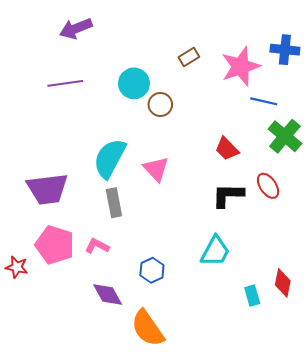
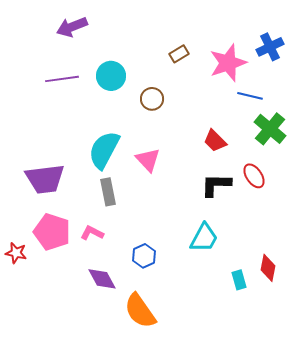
blue cross: (285, 50) -> (270, 47), turned -32
cyan circle: (134, 83) -> (111, 76), moved

